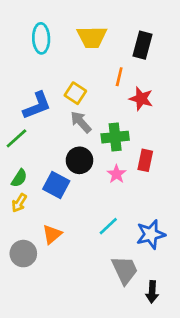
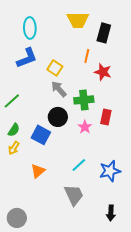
yellow trapezoid: (92, 37) -> (78, 20), moved
blue L-shape: (37, 106) -> (27, 58), moved
gray circle: (23, 254) -> (17, 218), moved
gray trapezoid: (125, 270) -> (74, 195), moved

